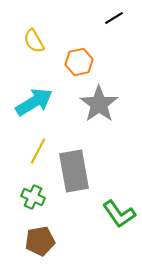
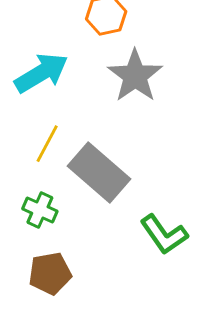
gray rectangle: (74, 171) -> (99, 172), turned -39

